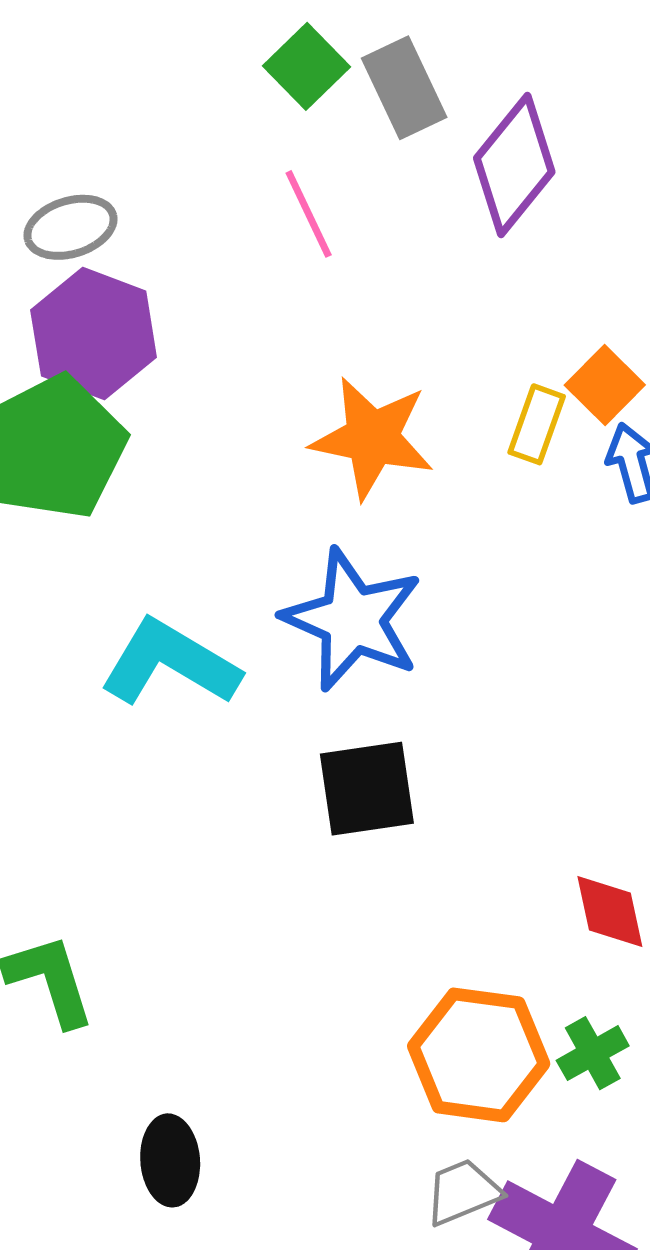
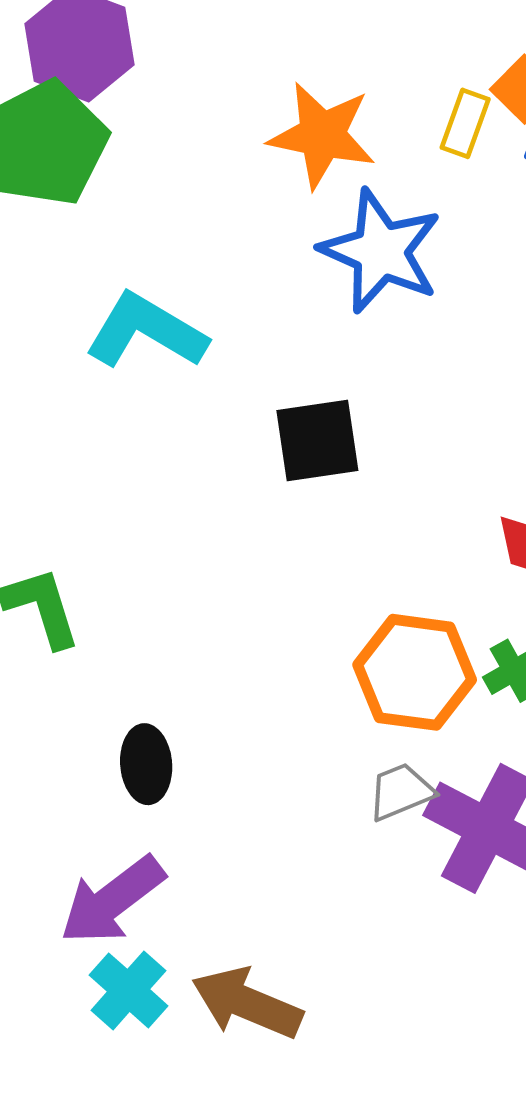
blue star: (352, 620) -> (381, 251), moved

